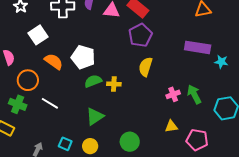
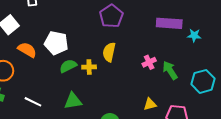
yellow semicircle: (146, 67) -> (109, 52), moved
pink cross: (173, 94) -> (149, 62), moved
white line: (50, 103) -> (33, 102), moved
green triangle: (95, 116) -> (73, 101), turned 30

